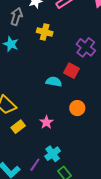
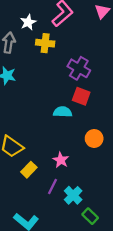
yellow cross: (45, 32) -> (45, 43), moved
purple cross: (86, 47) -> (79, 68), moved
purple line: (35, 165) -> (52, 186), moved

